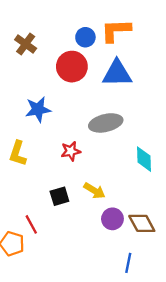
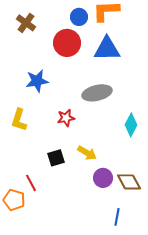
cyan diamond: (144, 159) -> (131, 125), turned 30

